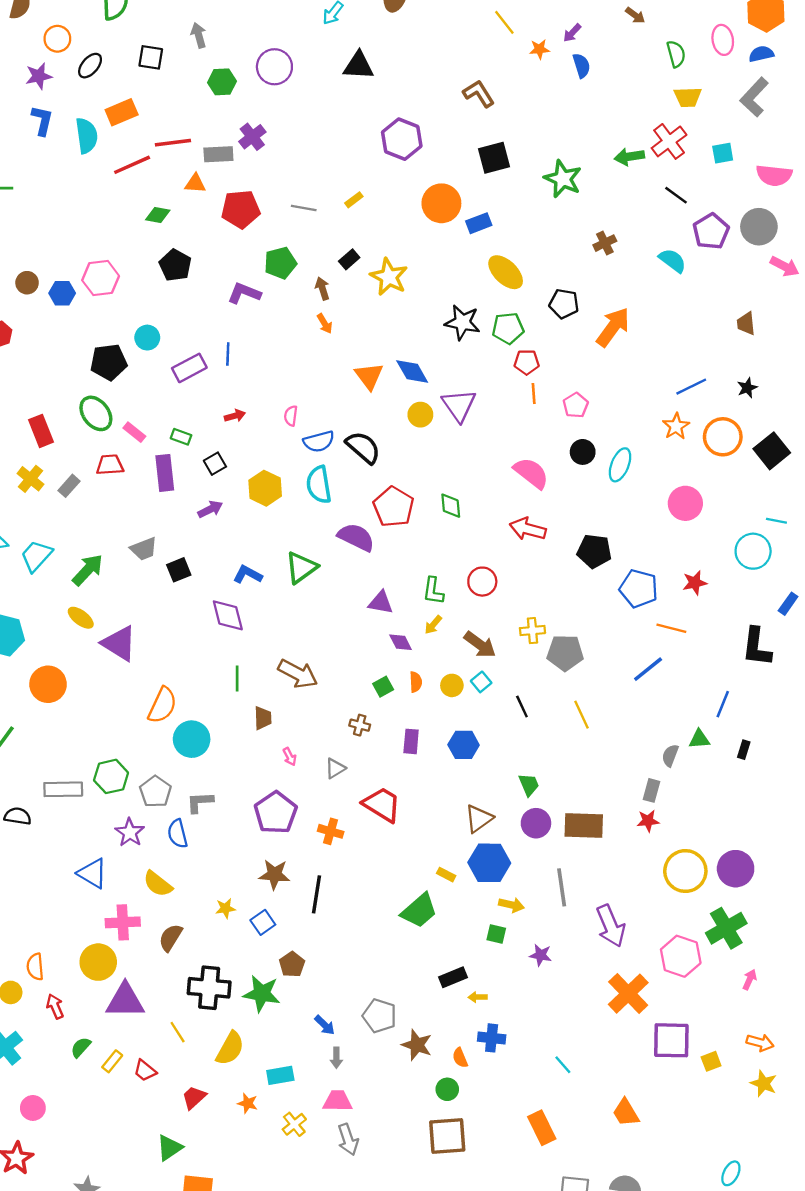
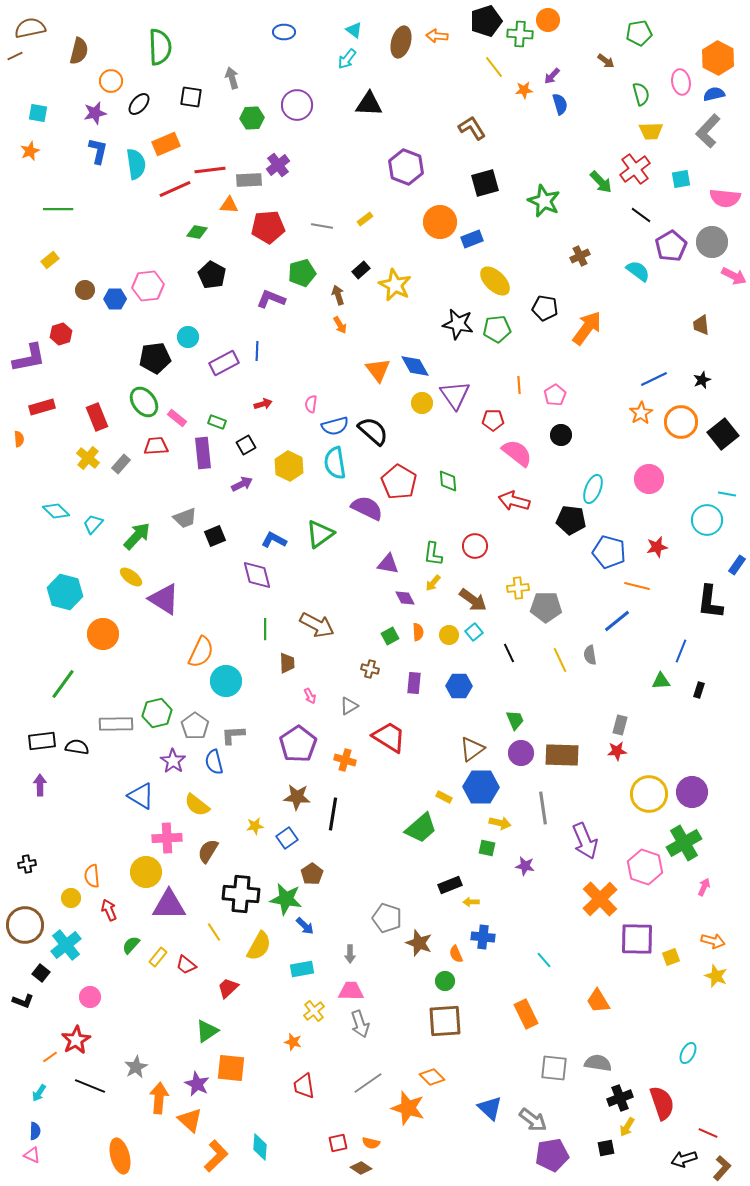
green arrow: (629, 157) -> (601, 182), turned -125
red pentagon: (527, 362) -> (493, 420), moved
cyan ellipse: (620, 465) -> (593, 489), moved
cyan trapezoid: (36, 556) -> (93, 524), size x0.7
gray semicircle: (670, 755) -> (590, 655), moved, turned -30
blue arrow: (325, 1025) -> (305, 926), moved
orange star: (248, 1103) -> (293, 1042), moved

